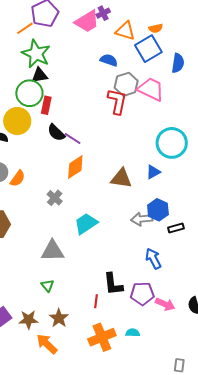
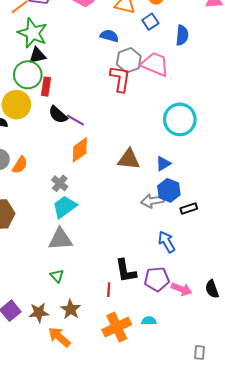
blue square: (148, 49) -> (150, 22), size x0.6
blue triangle: (153, 172) -> (163, 164), moved
cyan trapezoid: (86, 224) -> (65, 207), moved

